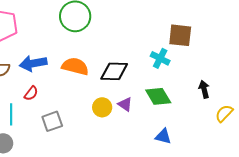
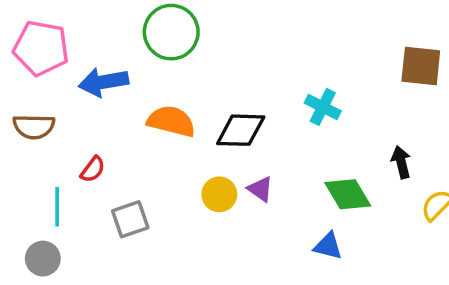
brown square: (180, 35) -> (421, 66), moved
blue arrow: (33, 63) -> (103, 82), moved
green diamond: (158, 96) -> (348, 194), moved

